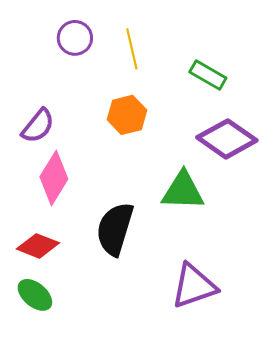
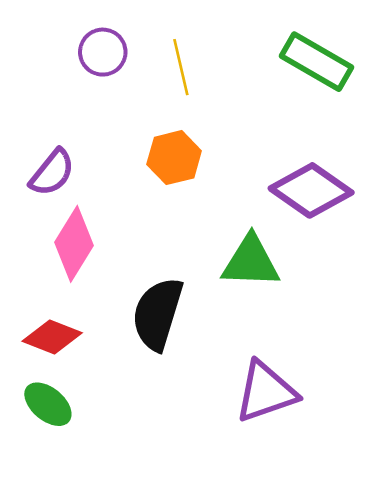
green rectangle: (208, 75) -> (317, 62), moved, size x1.4

